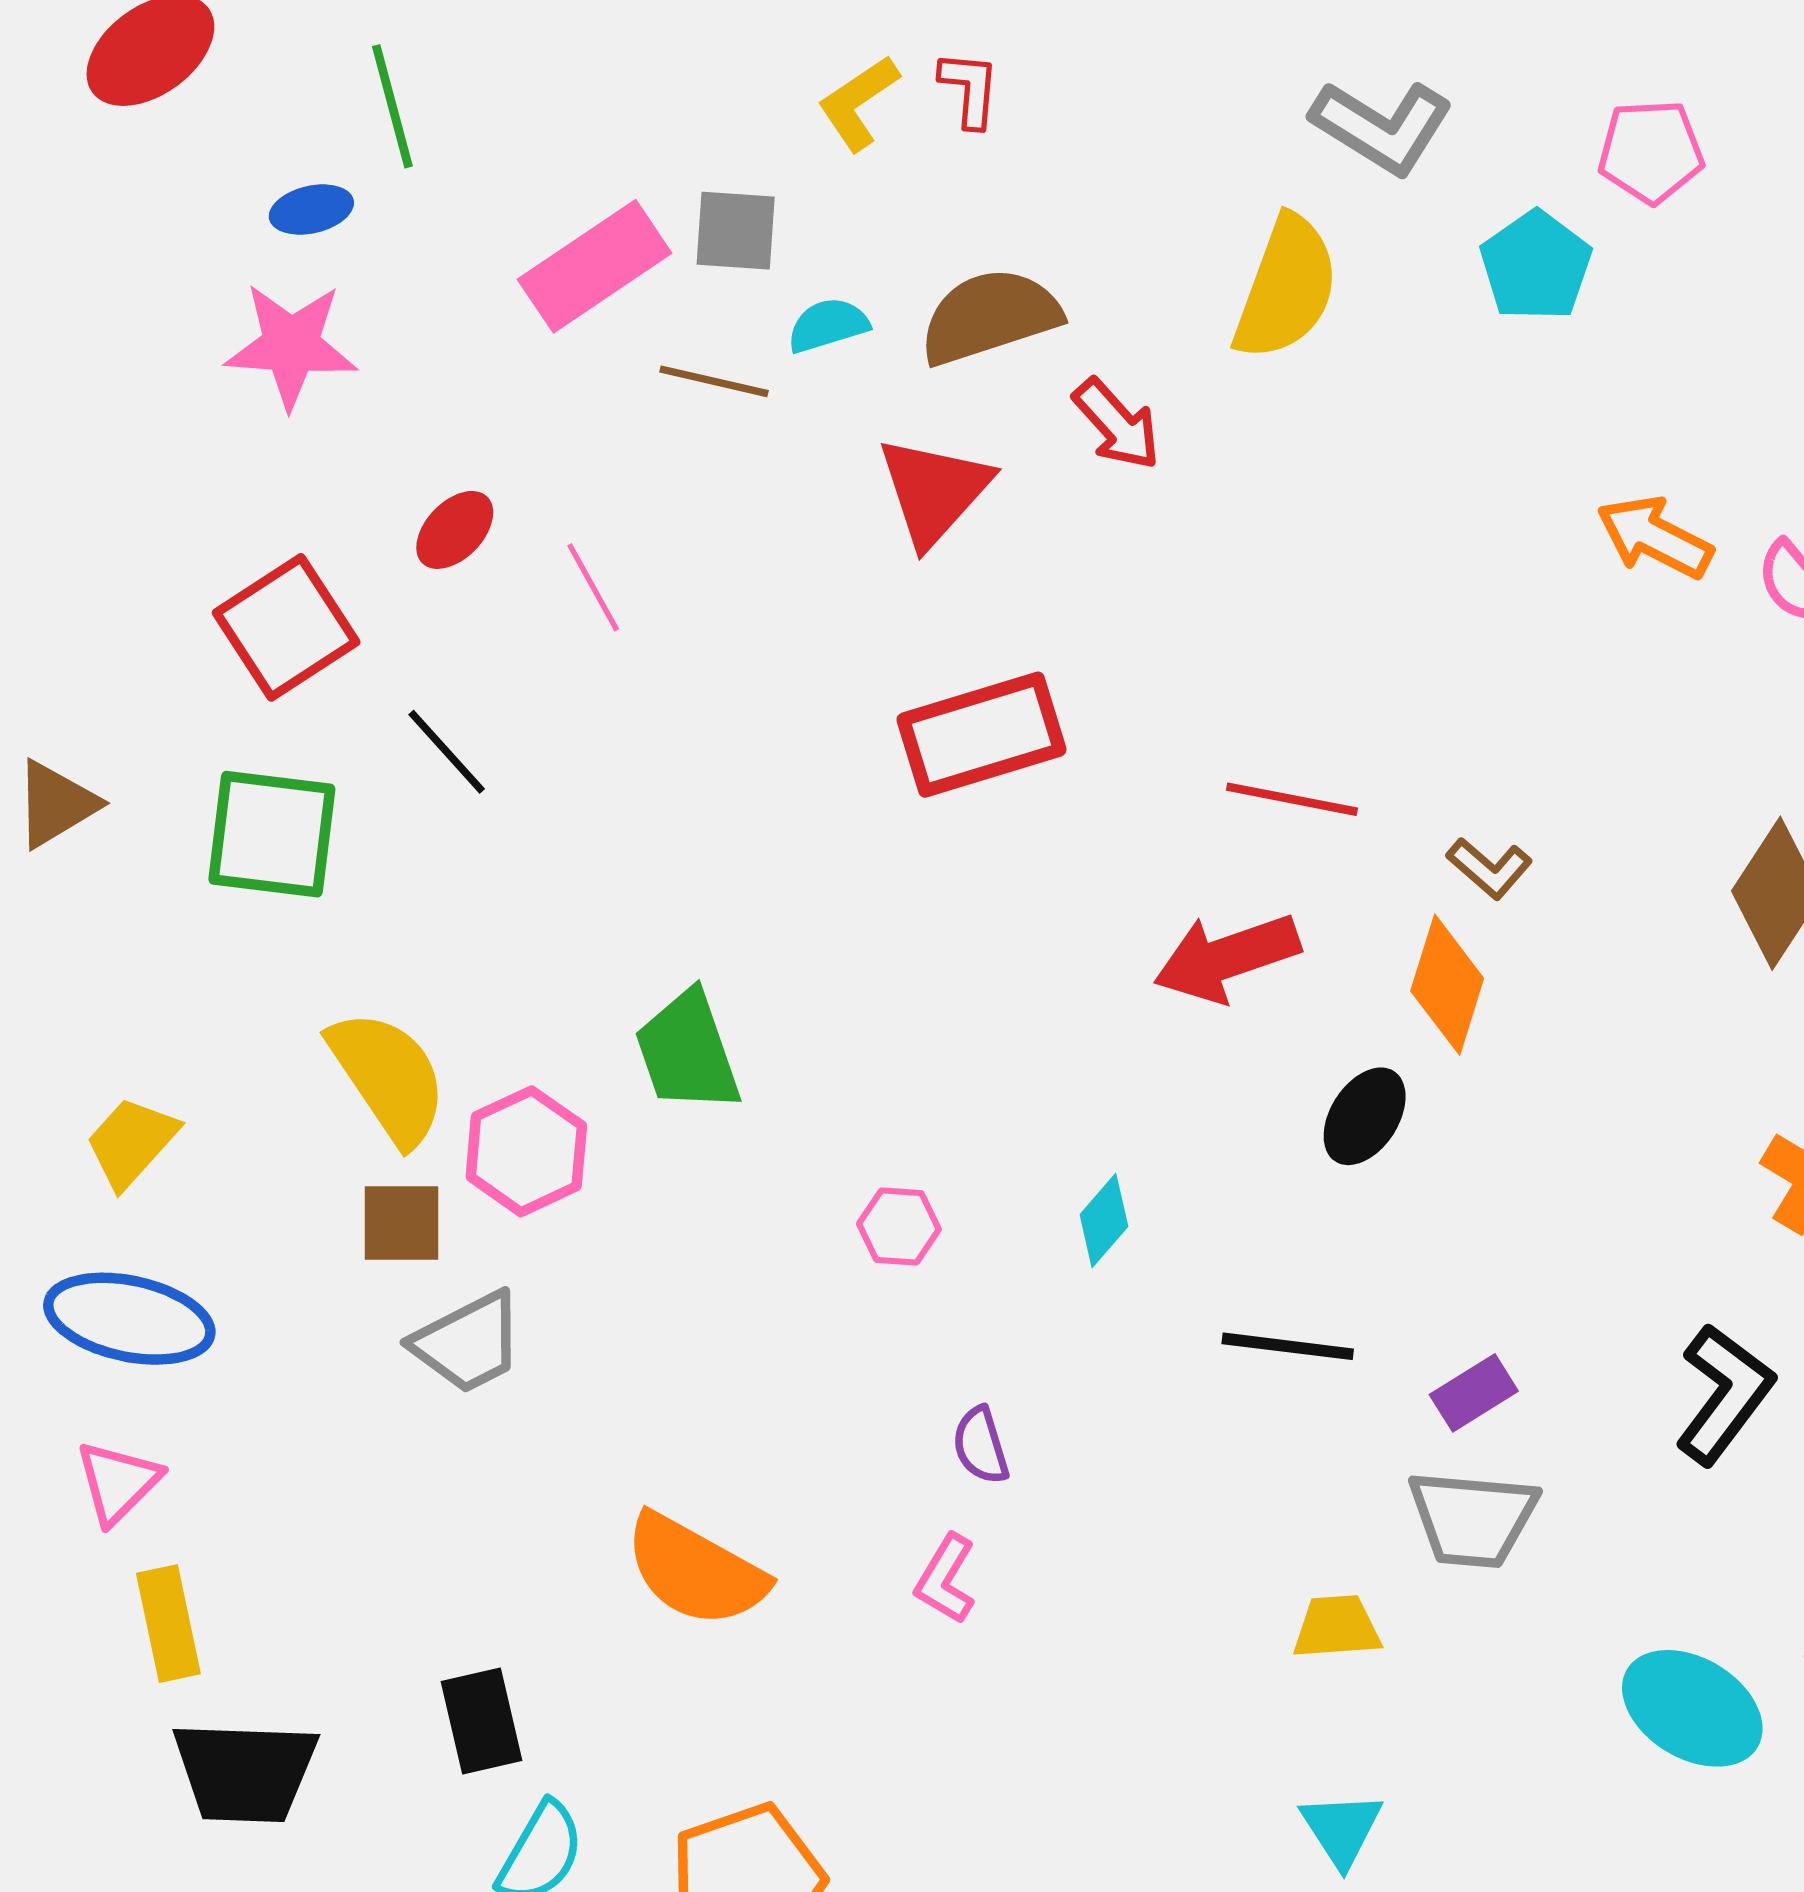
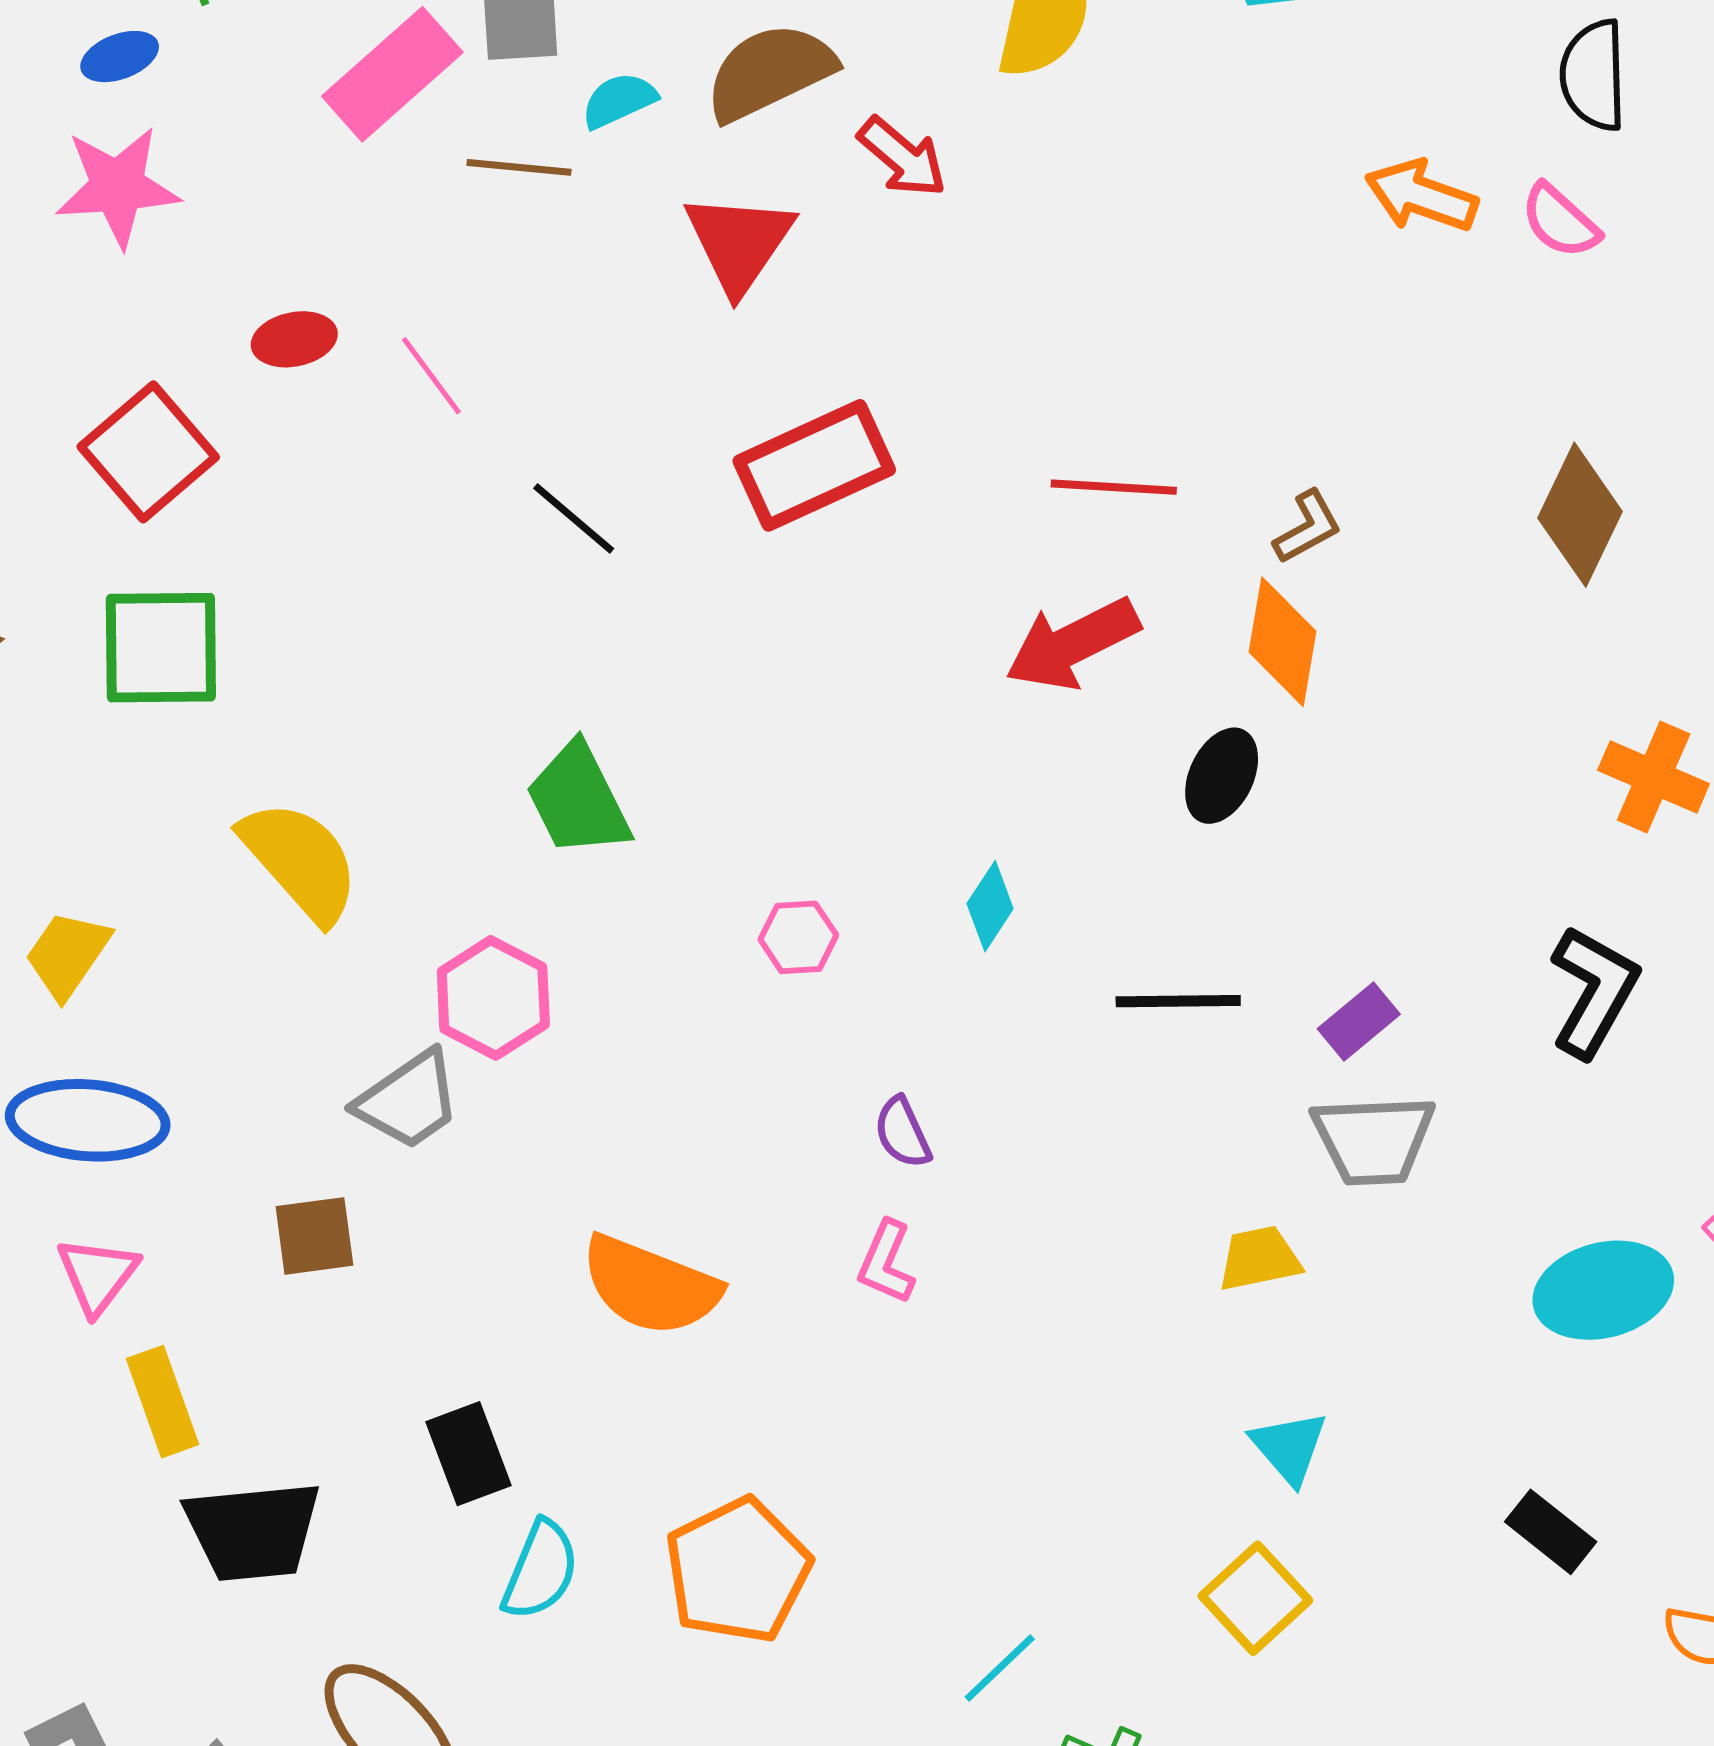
red ellipse: (455, 530) -> (294, 339), turned 42
black line: (447, 752) -> (574, 518), moved
brown L-shape: (1489, 868) -> (1308, 527), turned -62
pink hexagon: (526, 1151) -> (493, 998), moved
brown square: (401, 1223) -> (314, 1236), moved
cyan ellipse: (1692, 1708) -> (1603, 1290), turned -38

